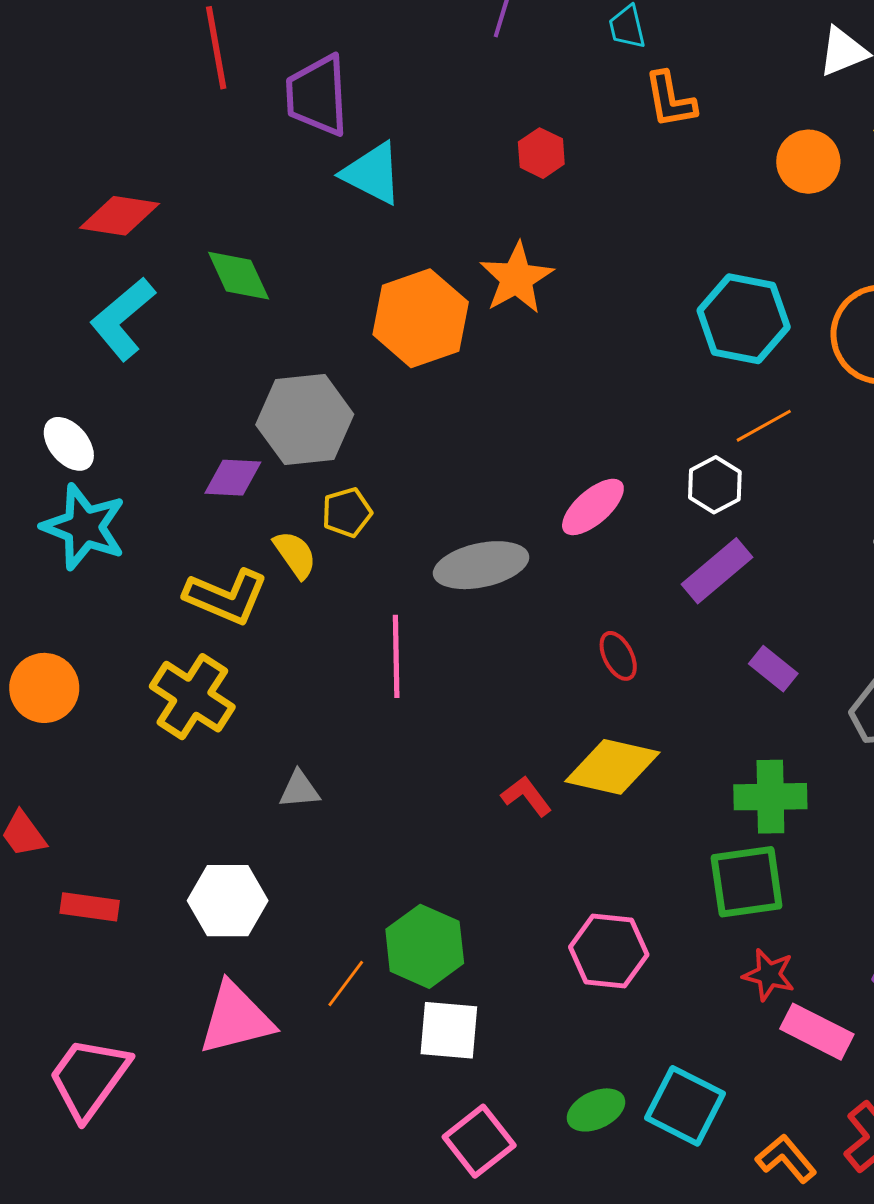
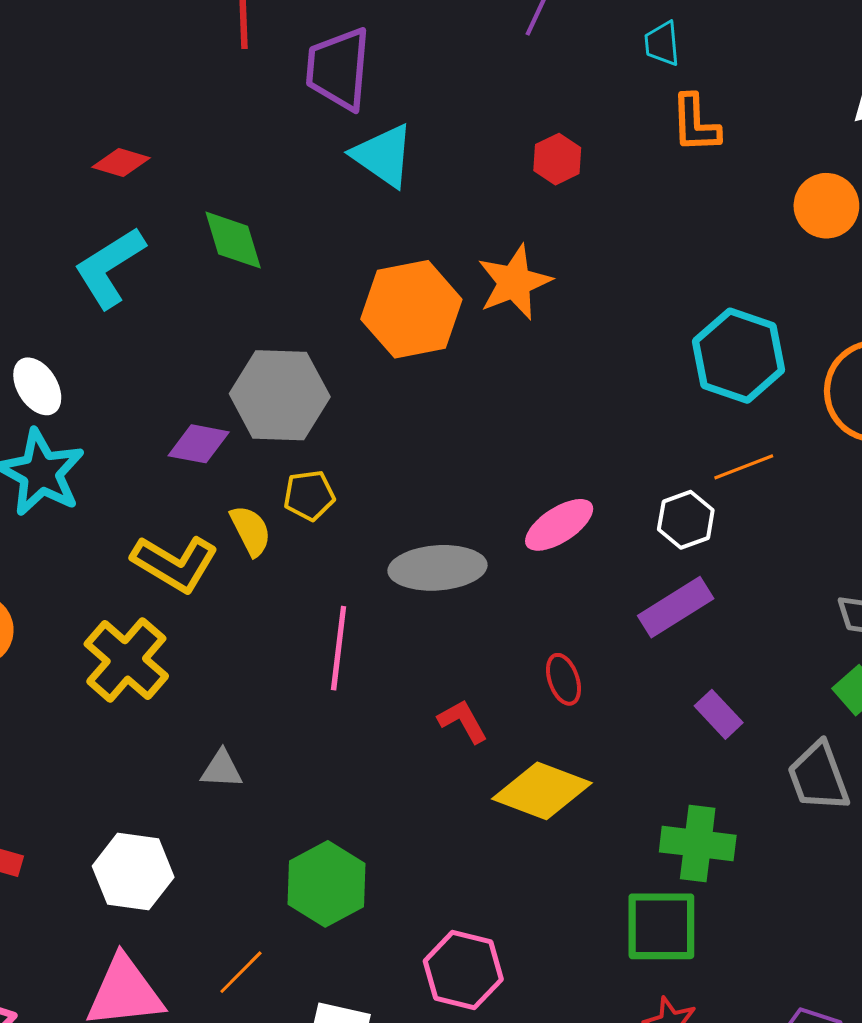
red diamond: (119, 216) -> (121, 163), size x0.7
red L-shape: (526, 796) -> (463, 721), moved
green hexagon: (425, 946) -> (327, 884), moved
pink hexagon: (609, 951) -> (463, 970), moved

